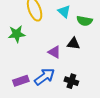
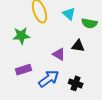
purple rectangle: (21, 81) -> (23, 70), moved

